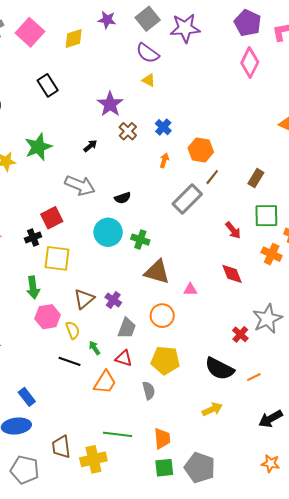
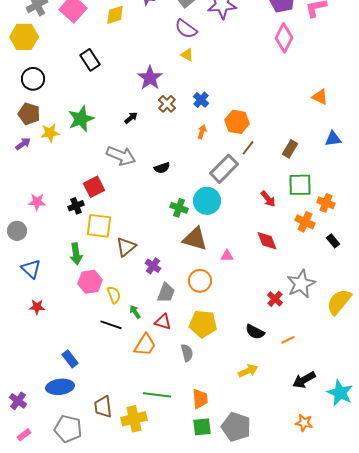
cyan circle: (108, 232) -> (207, 201), moved
brown triangle: (84, 299) -> (126, 247), moved
black semicircle: (219, 369) -> (255, 332), size x0.7

